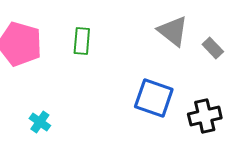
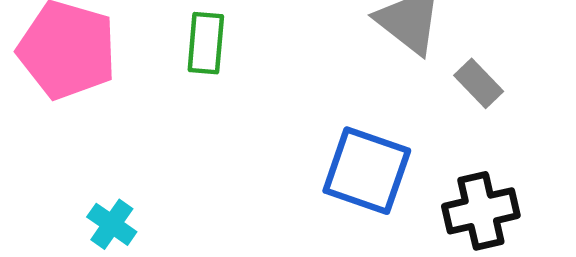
gray rectangle: (213, 48) -> (479, 83), moved

